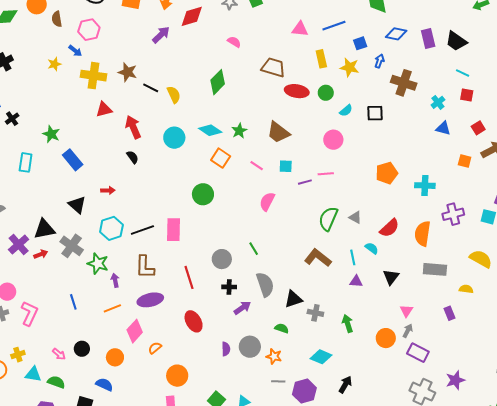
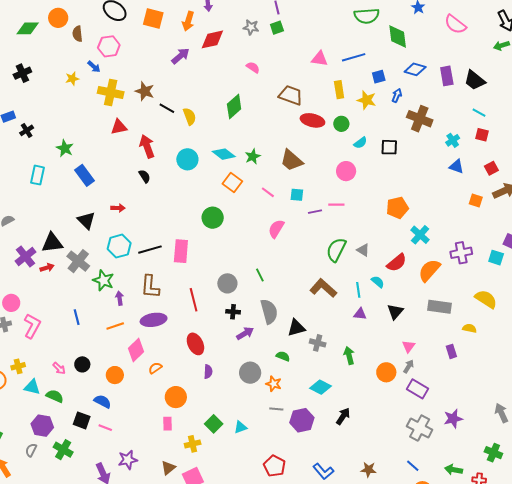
cyan cross: (425, 186) -> (420, 235), moved, turned 36
orange semicircle: (422, 234) -> (429, 270), turned 30
purple semicircle: (226, 349) -> (208, 372), moved

